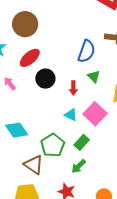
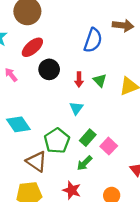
green triangle: (94, 76) -> (100, 80), moved
pink square: (95, 114) -> (109, 146), moved, size x0.7
cyan triangle: (71, 115) -> (76, 108), turned 40

